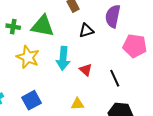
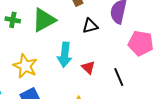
green triangle: (43, 26) -> (44, 20), turned -40
yellow star: (28, 57) -> (25, 66), moved

